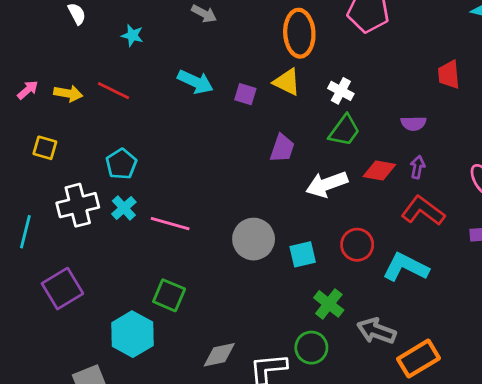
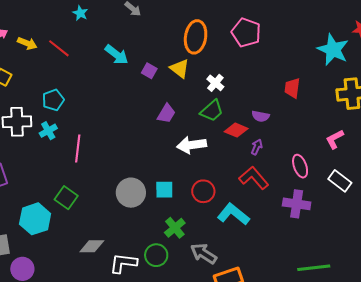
red diamond: (379, 170) -> (236, 130), moved
pink line: (170, 224) -> (78, 148), turned 68
gray circle: (254, 239) -> (131, 193), moved

